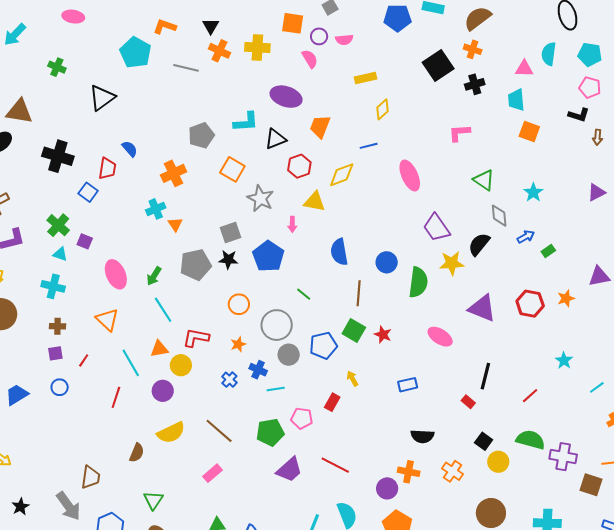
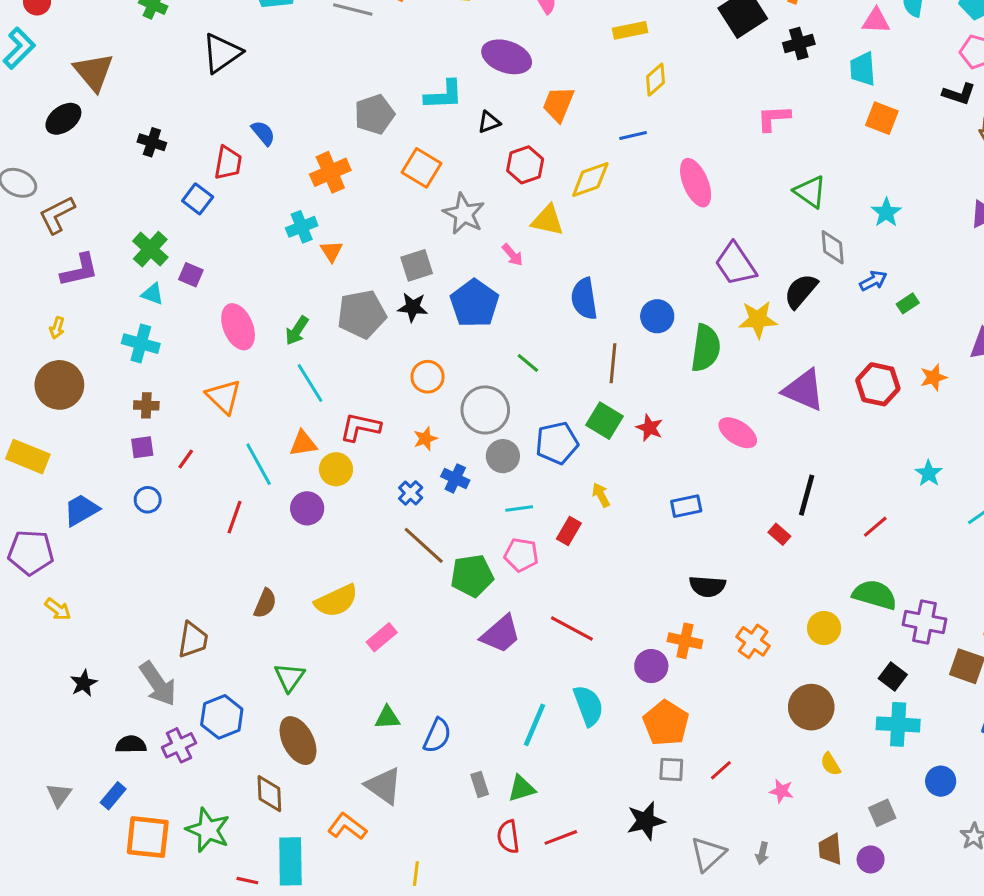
brown triangle: (19, 111) -> (94, 72), turned 40
black triangle: (275, 139) -> (489, 122), size x0.7
black cross: (58, 156) -> (152, 142), size x0.6
pink arrow: (292, 224) -> (512, 255), turned -42
cyan line: (276, 389) -> (519, 508), moved
brown line: (219, 431) -> (424, 545), moved
yellow semicircle: (171, 433) -> (336, 601), moved
black square: (484, 441) -> (893, 677), moved

